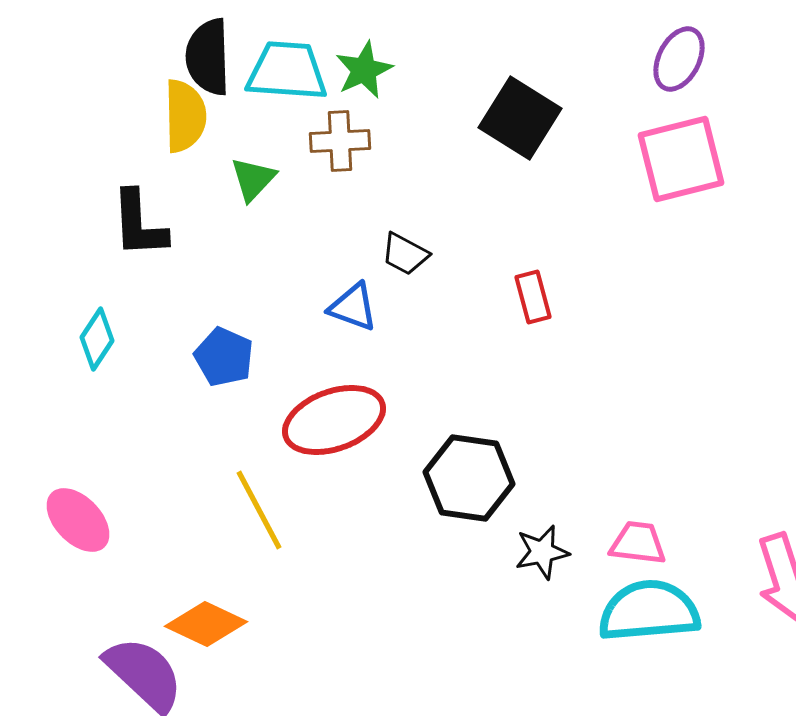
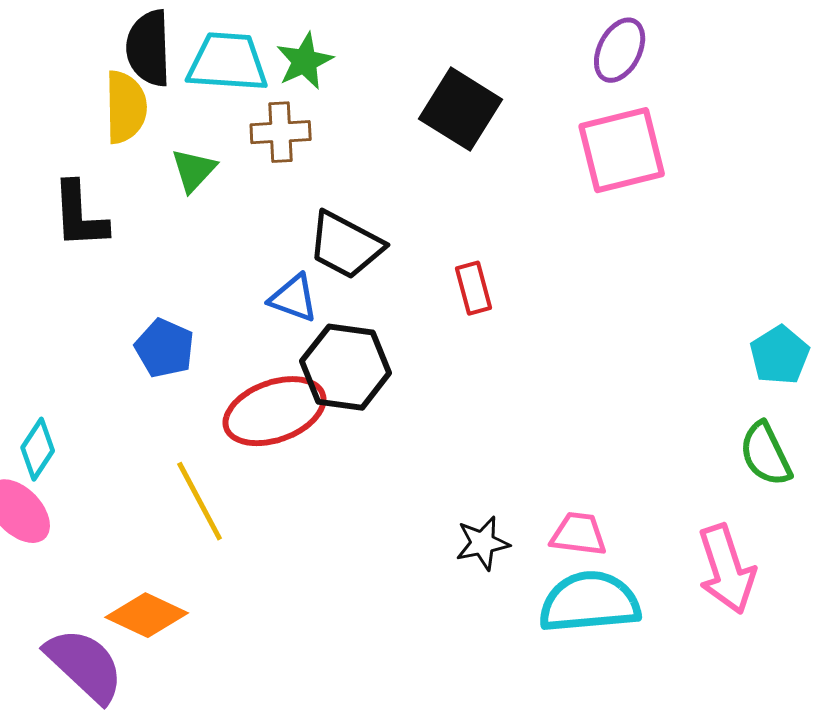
black trapezoid: (405, 254) -> (346, 245), size x1.6
cyan diamond: (97, 339) -> (38, 449), moved
black hexagon: (469, 478) -> (346, 367), moved

